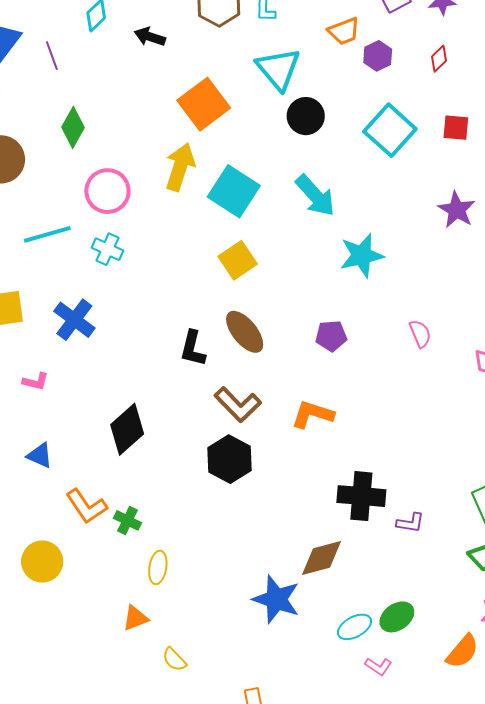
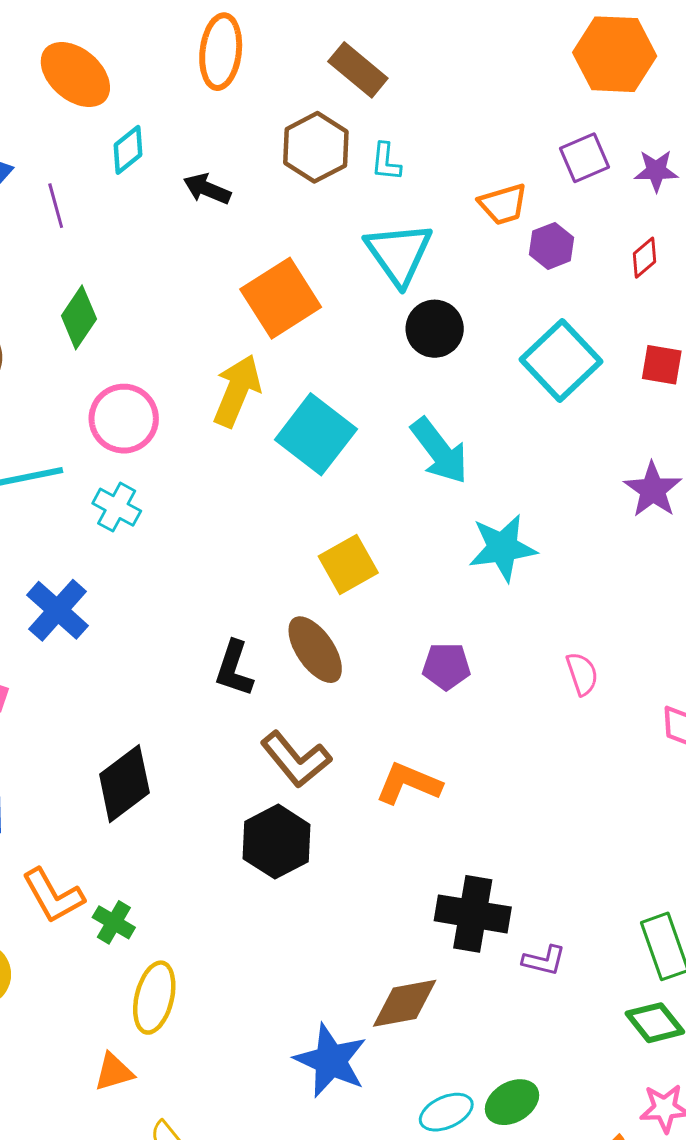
yellow square: (238, 260) -> (348, 564), moved
yellow ellipse: (158, 567) -> (154, 998), size x1.4

